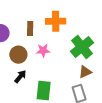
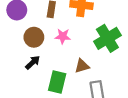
brown triangle: (85, 72) -> (82, 66), moved

